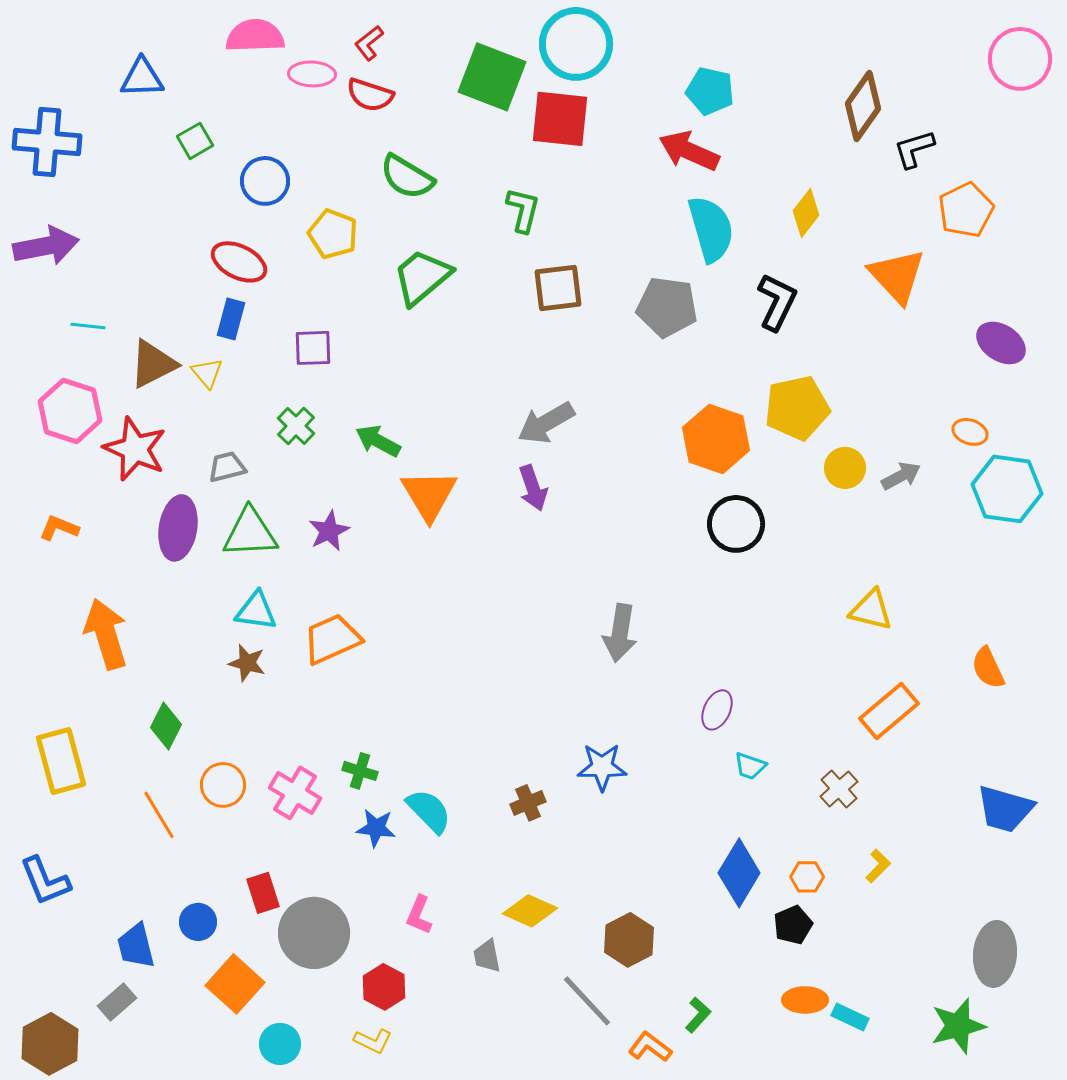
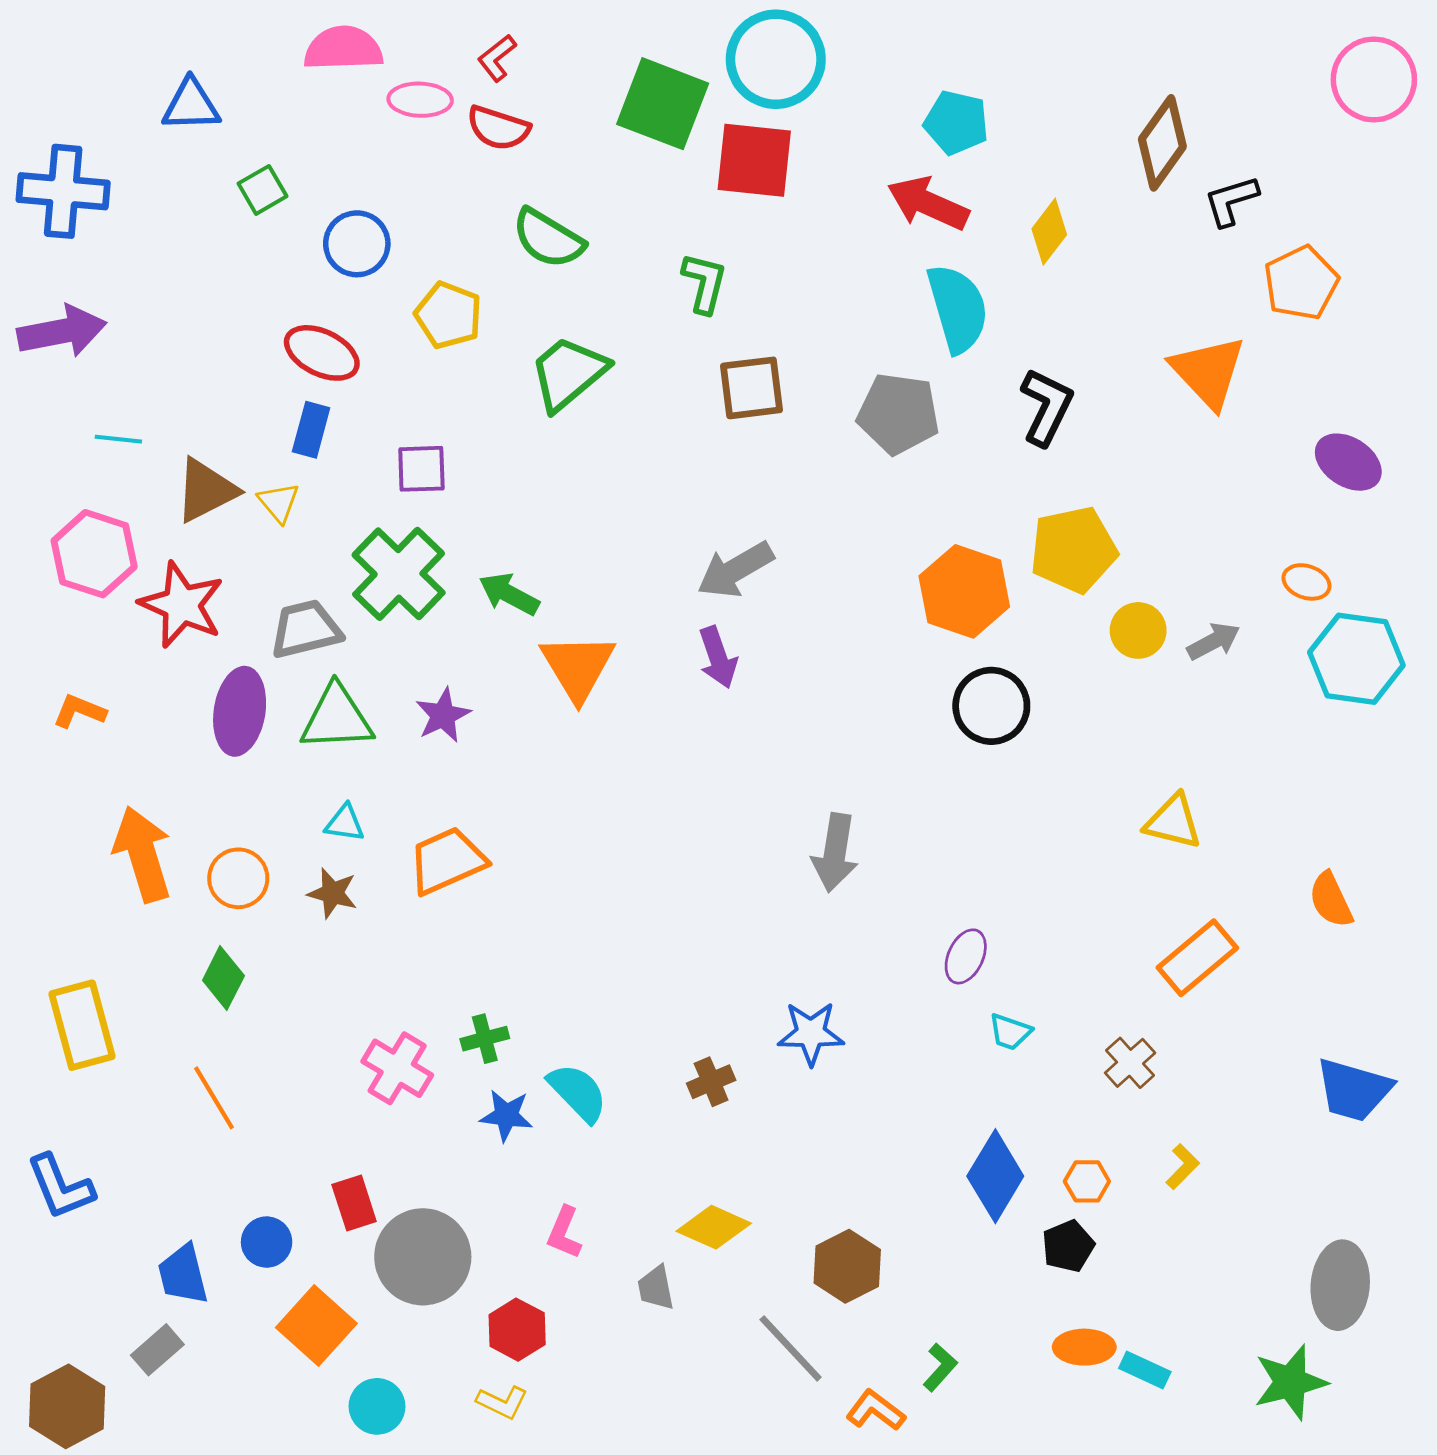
yellow diamond: (806, 213) -> (1049, 232), moved
green cross: (296, 426) -> (399, 574), size x1.8
gray trapezoid: (227, 467) -> (306, 629), size x1.4
cyan triangle: (256, 611) -> (345, 823), size x0.7
green cross: (360, 771) -> (485, 1039), turned -32
orange circle: (223, 785) -> (238, 878), moved

